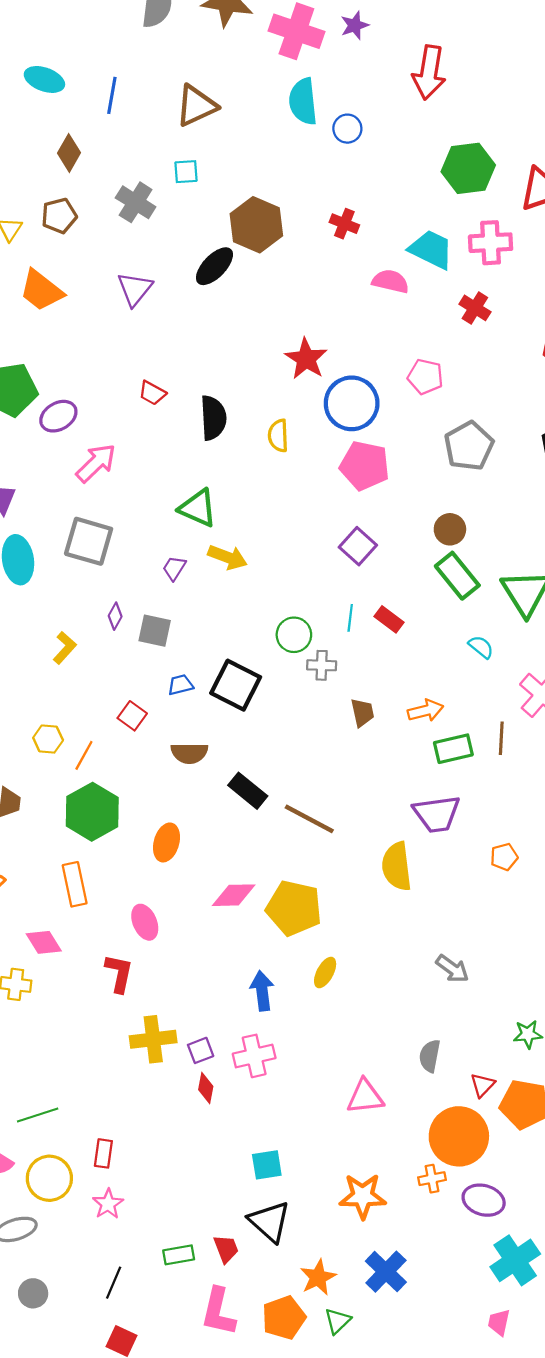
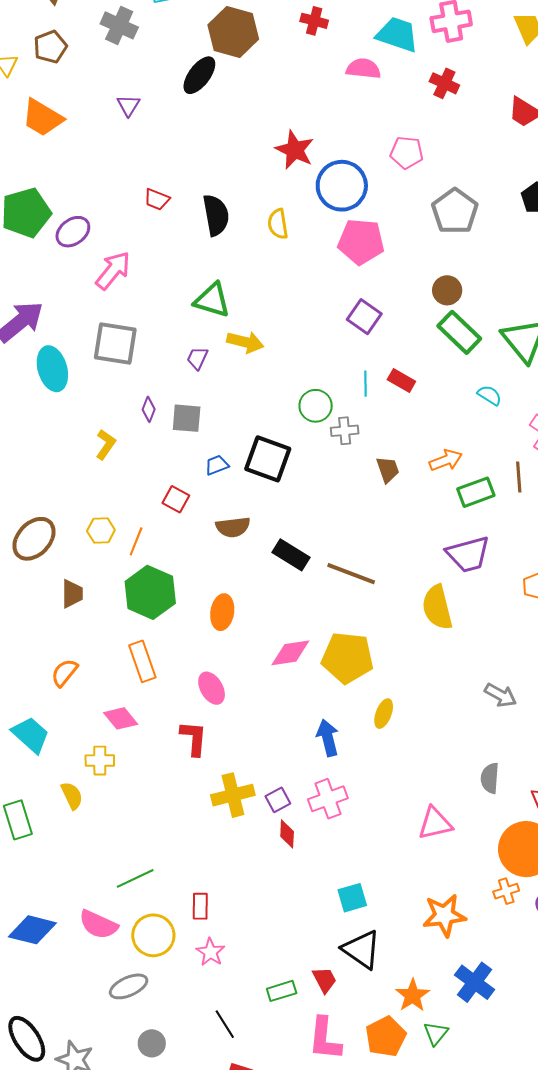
purple triangle: (135, 289) -> (128, 105), size x0.7
black line: (114, 1283) -> (225, 1024), turned -48

